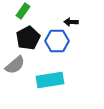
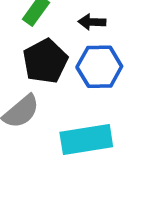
black arrow: (71, 22) -> (92, 22), moved

